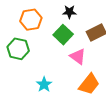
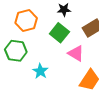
cyan star: (44, 84) -> (40, 71), moved

